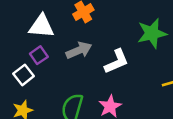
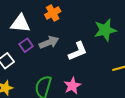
purple square: (39, 55) -> (26, 45), moved

